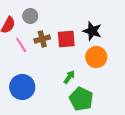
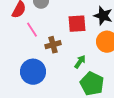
brown cross: (42, 39) -> (53, 45), moved

